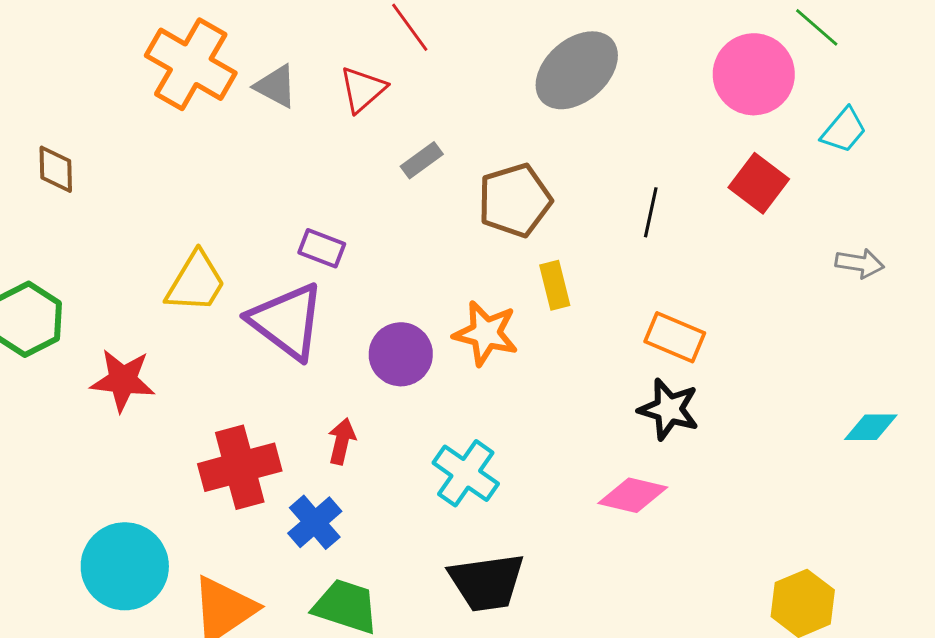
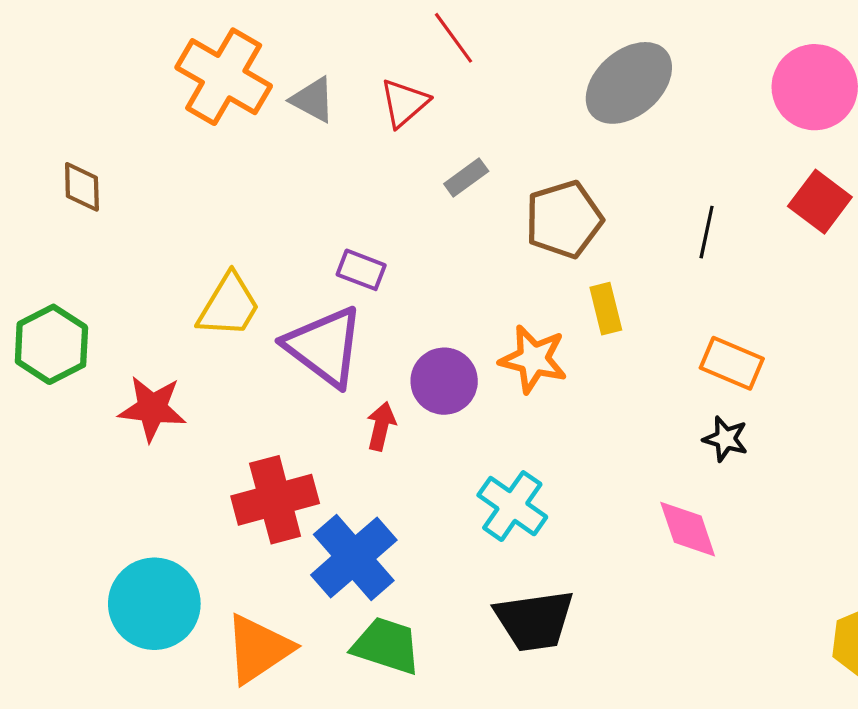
black star: (669, 409) -> (725, 439), size x0.7
red arrow: (342, 441) -> (381, 426), moved
pink diamond: (633, 495) -> (688, 529), turned 58
blue cross: (315, 522) -> (354, 557), size x1.5

